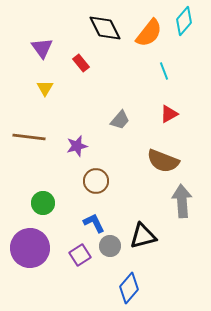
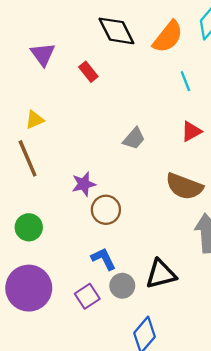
yellow triangle: (45, 88) -> (35, 120), moved, turned 36
brown line: (29, 137) -> (28, 158), turned 60
purple star: (77, 146) -> (84, 184), moved
green circle: (43, 203) -> (29, 227), moved

